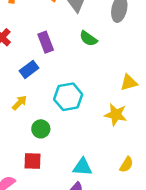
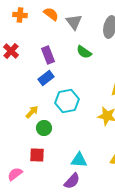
blue rectangle: (29, 69) -> (46, 78), moved
yellow arrow: (19, 103) -> (32, 112), moved

